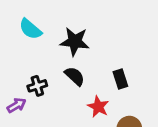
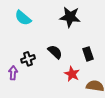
black star: (75, 42) -> (70, 17), moved
purple arrow: (17, 105) -> (13, 73), turned -56

